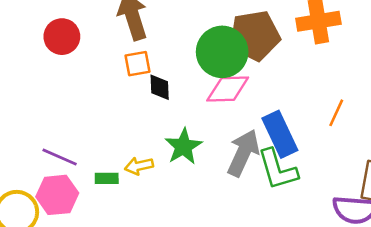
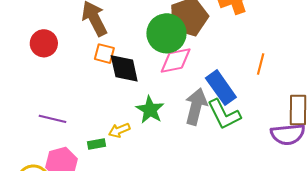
orange square: (138, 64) -> (104, 54), turned 35
black diamond: (160, 87) -> (124, 68), size x1.6
purple line: (60, 157) -> (52, 119), moved

